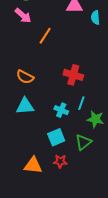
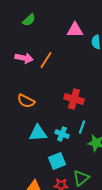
pink arrow: (23, 16) -> (24, 58), moved, turned -30
cyan triangle: (25, 106) -> (38, 133), moved
green triangle: (83, 142) -> (81, 178), moved

